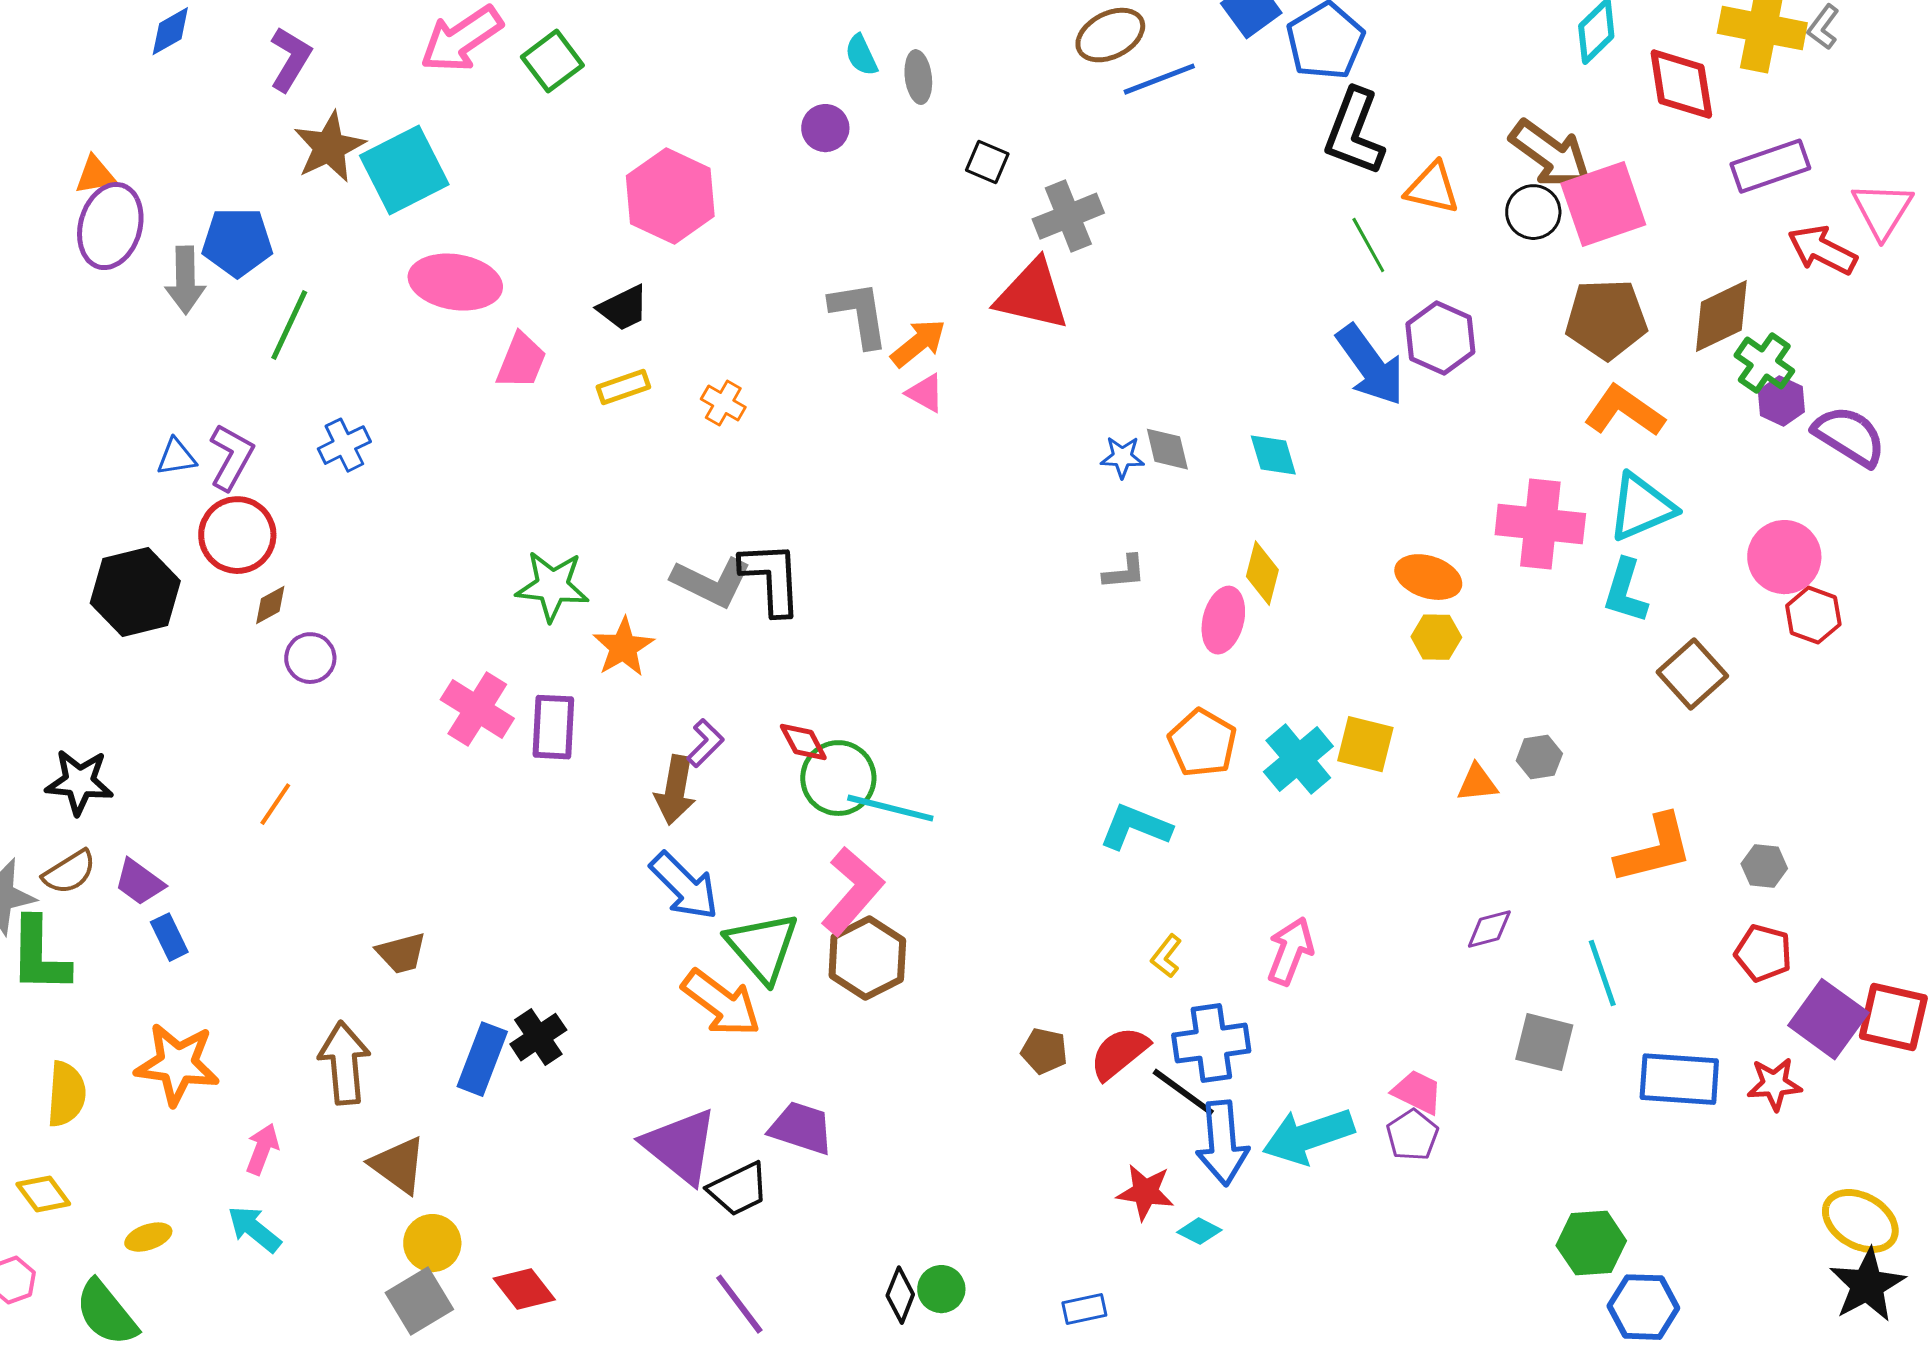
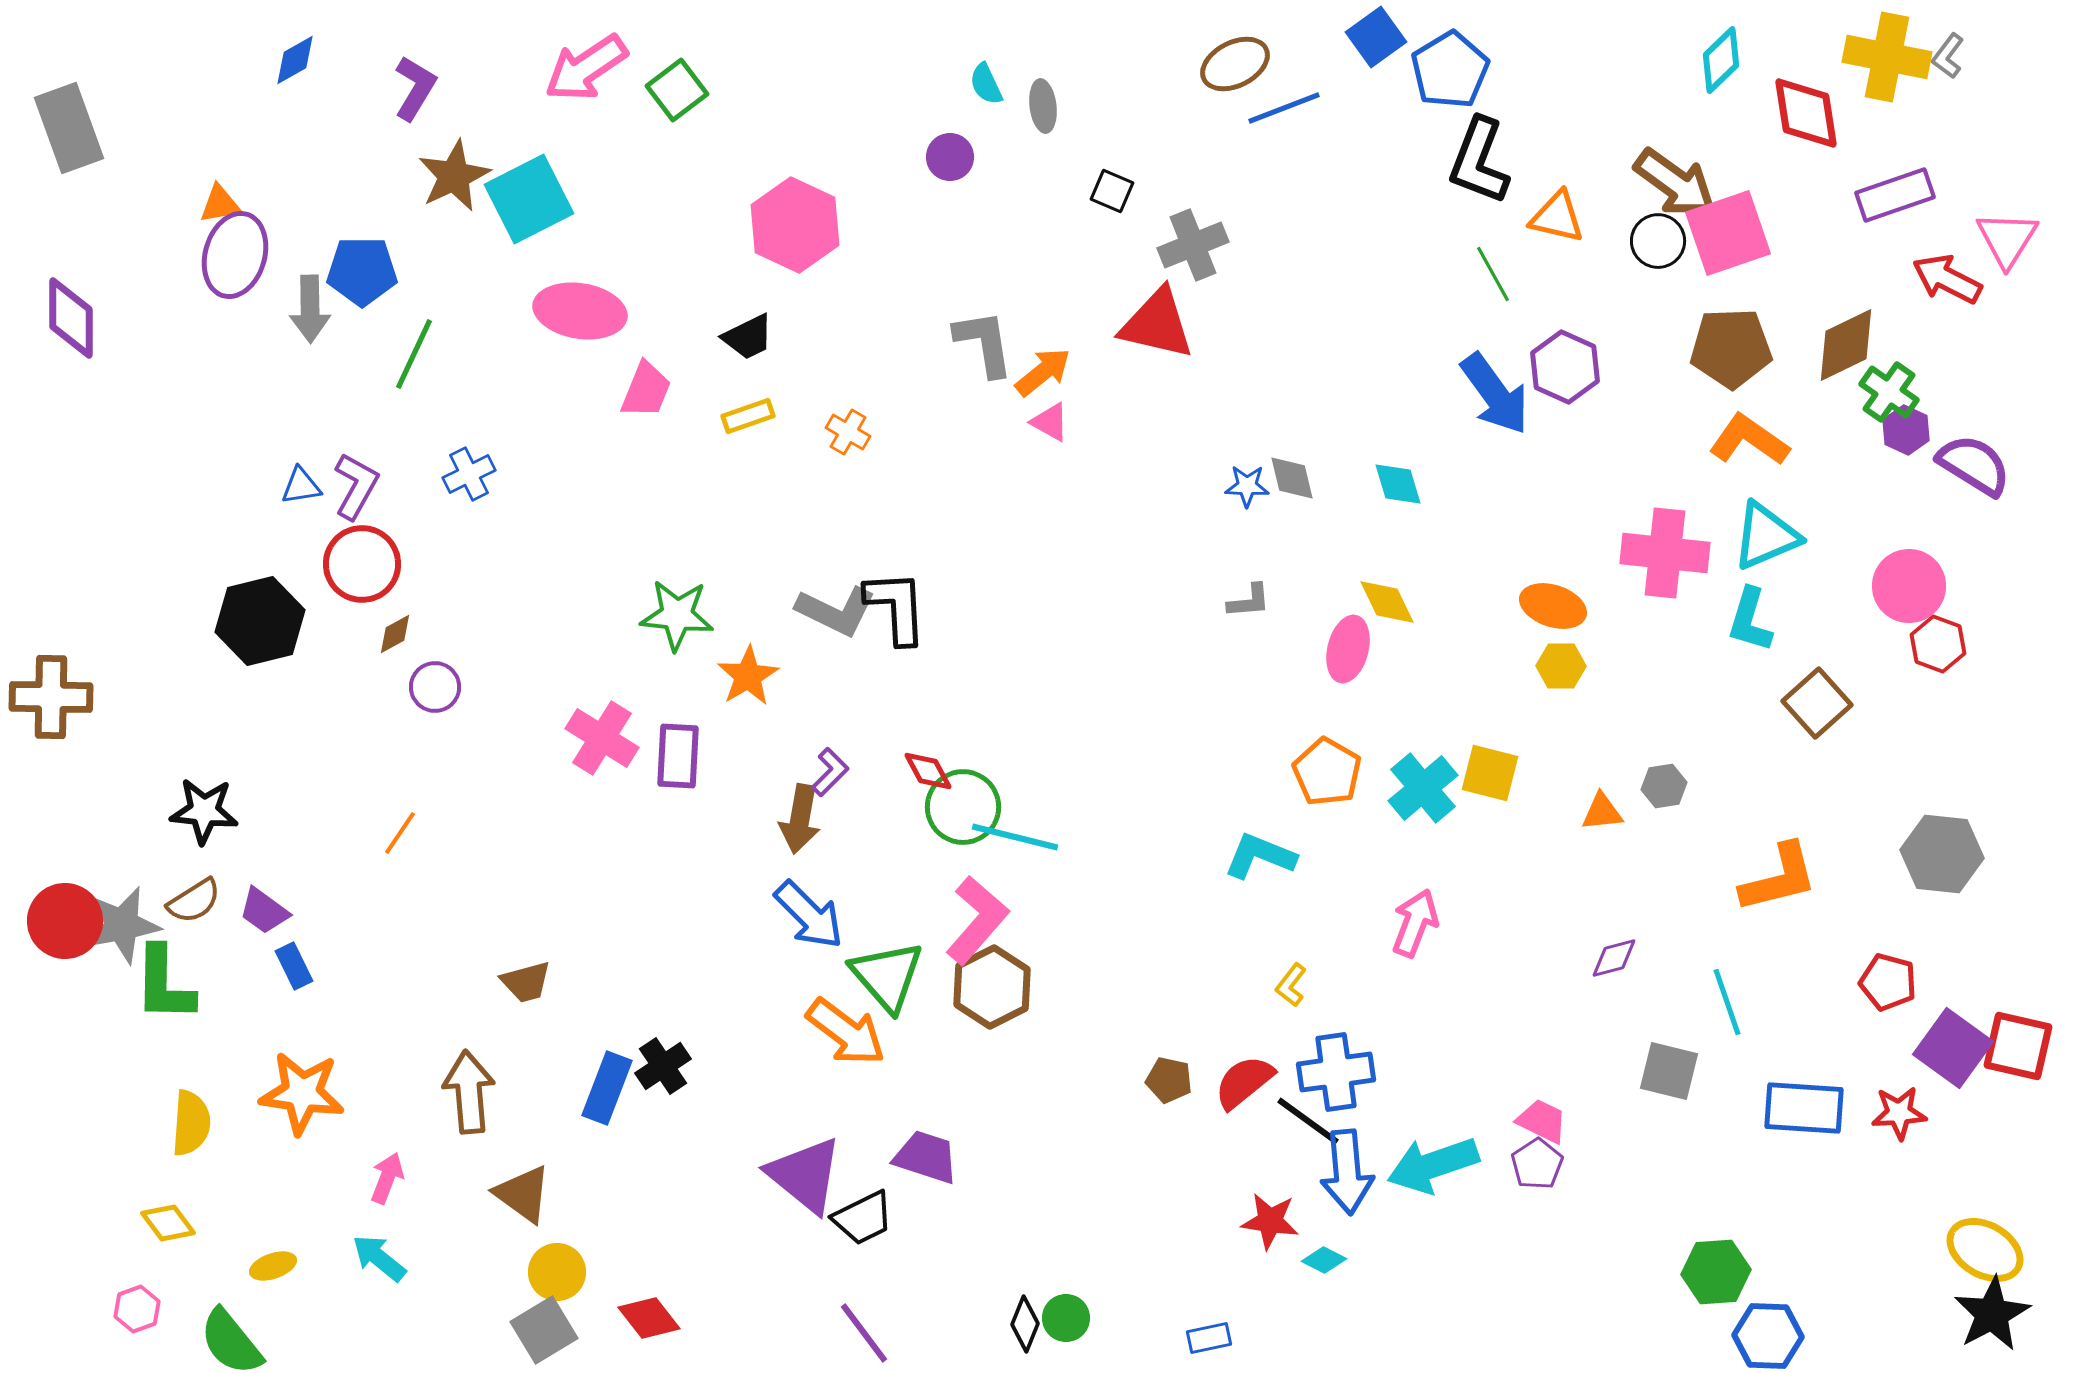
yellow diamond: (1262, 573) -> (1387, 602), turned -40
gray hexagon: (1764, 866) -> (1942, 854), moved, size x1.8
pink arrow: (1290, 951) -> (1415, 923), moved

